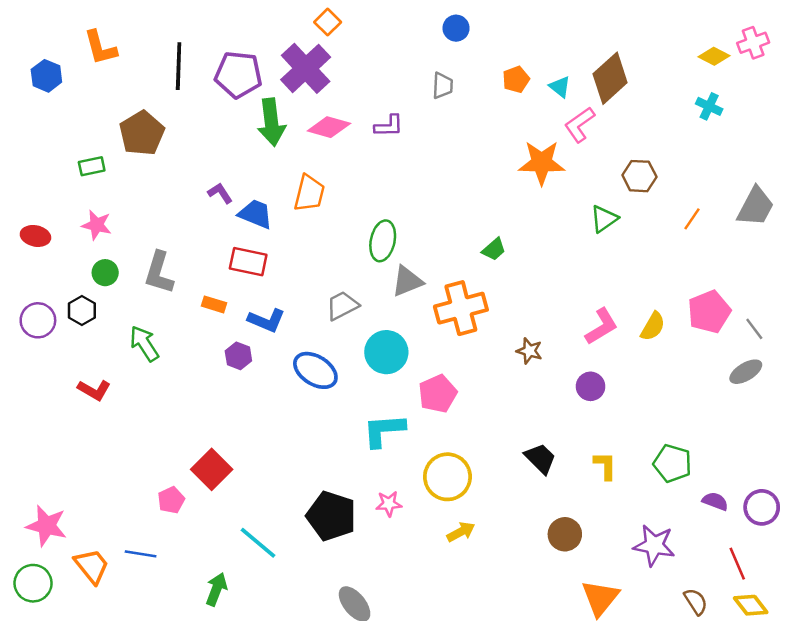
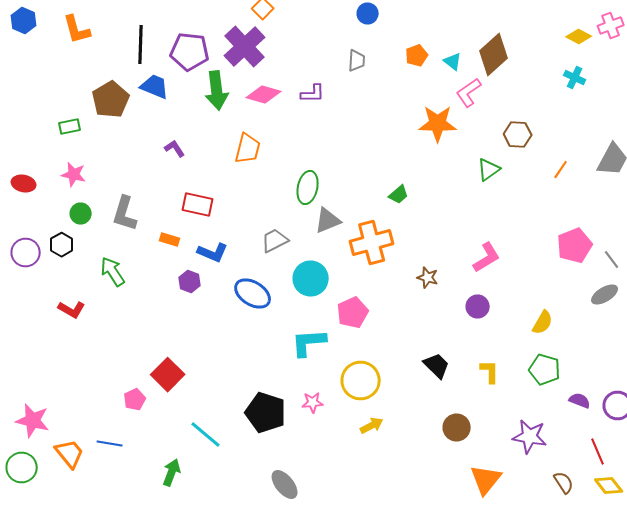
blue hexagon: (46, 76) -> (24, 20), moved
blue trapezoid: (256, 214) -> (155, 86), moved
yellow semicircle: (653, 326) -> (543, 322), moved

